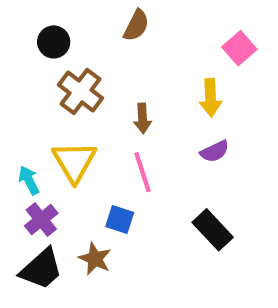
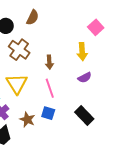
brown semicircle: (136, 25) -> (33, 17), moved
blue square: (120, 219) -> (48, 113), moved
brown star: (95, 259) -> (27, 120), moved

